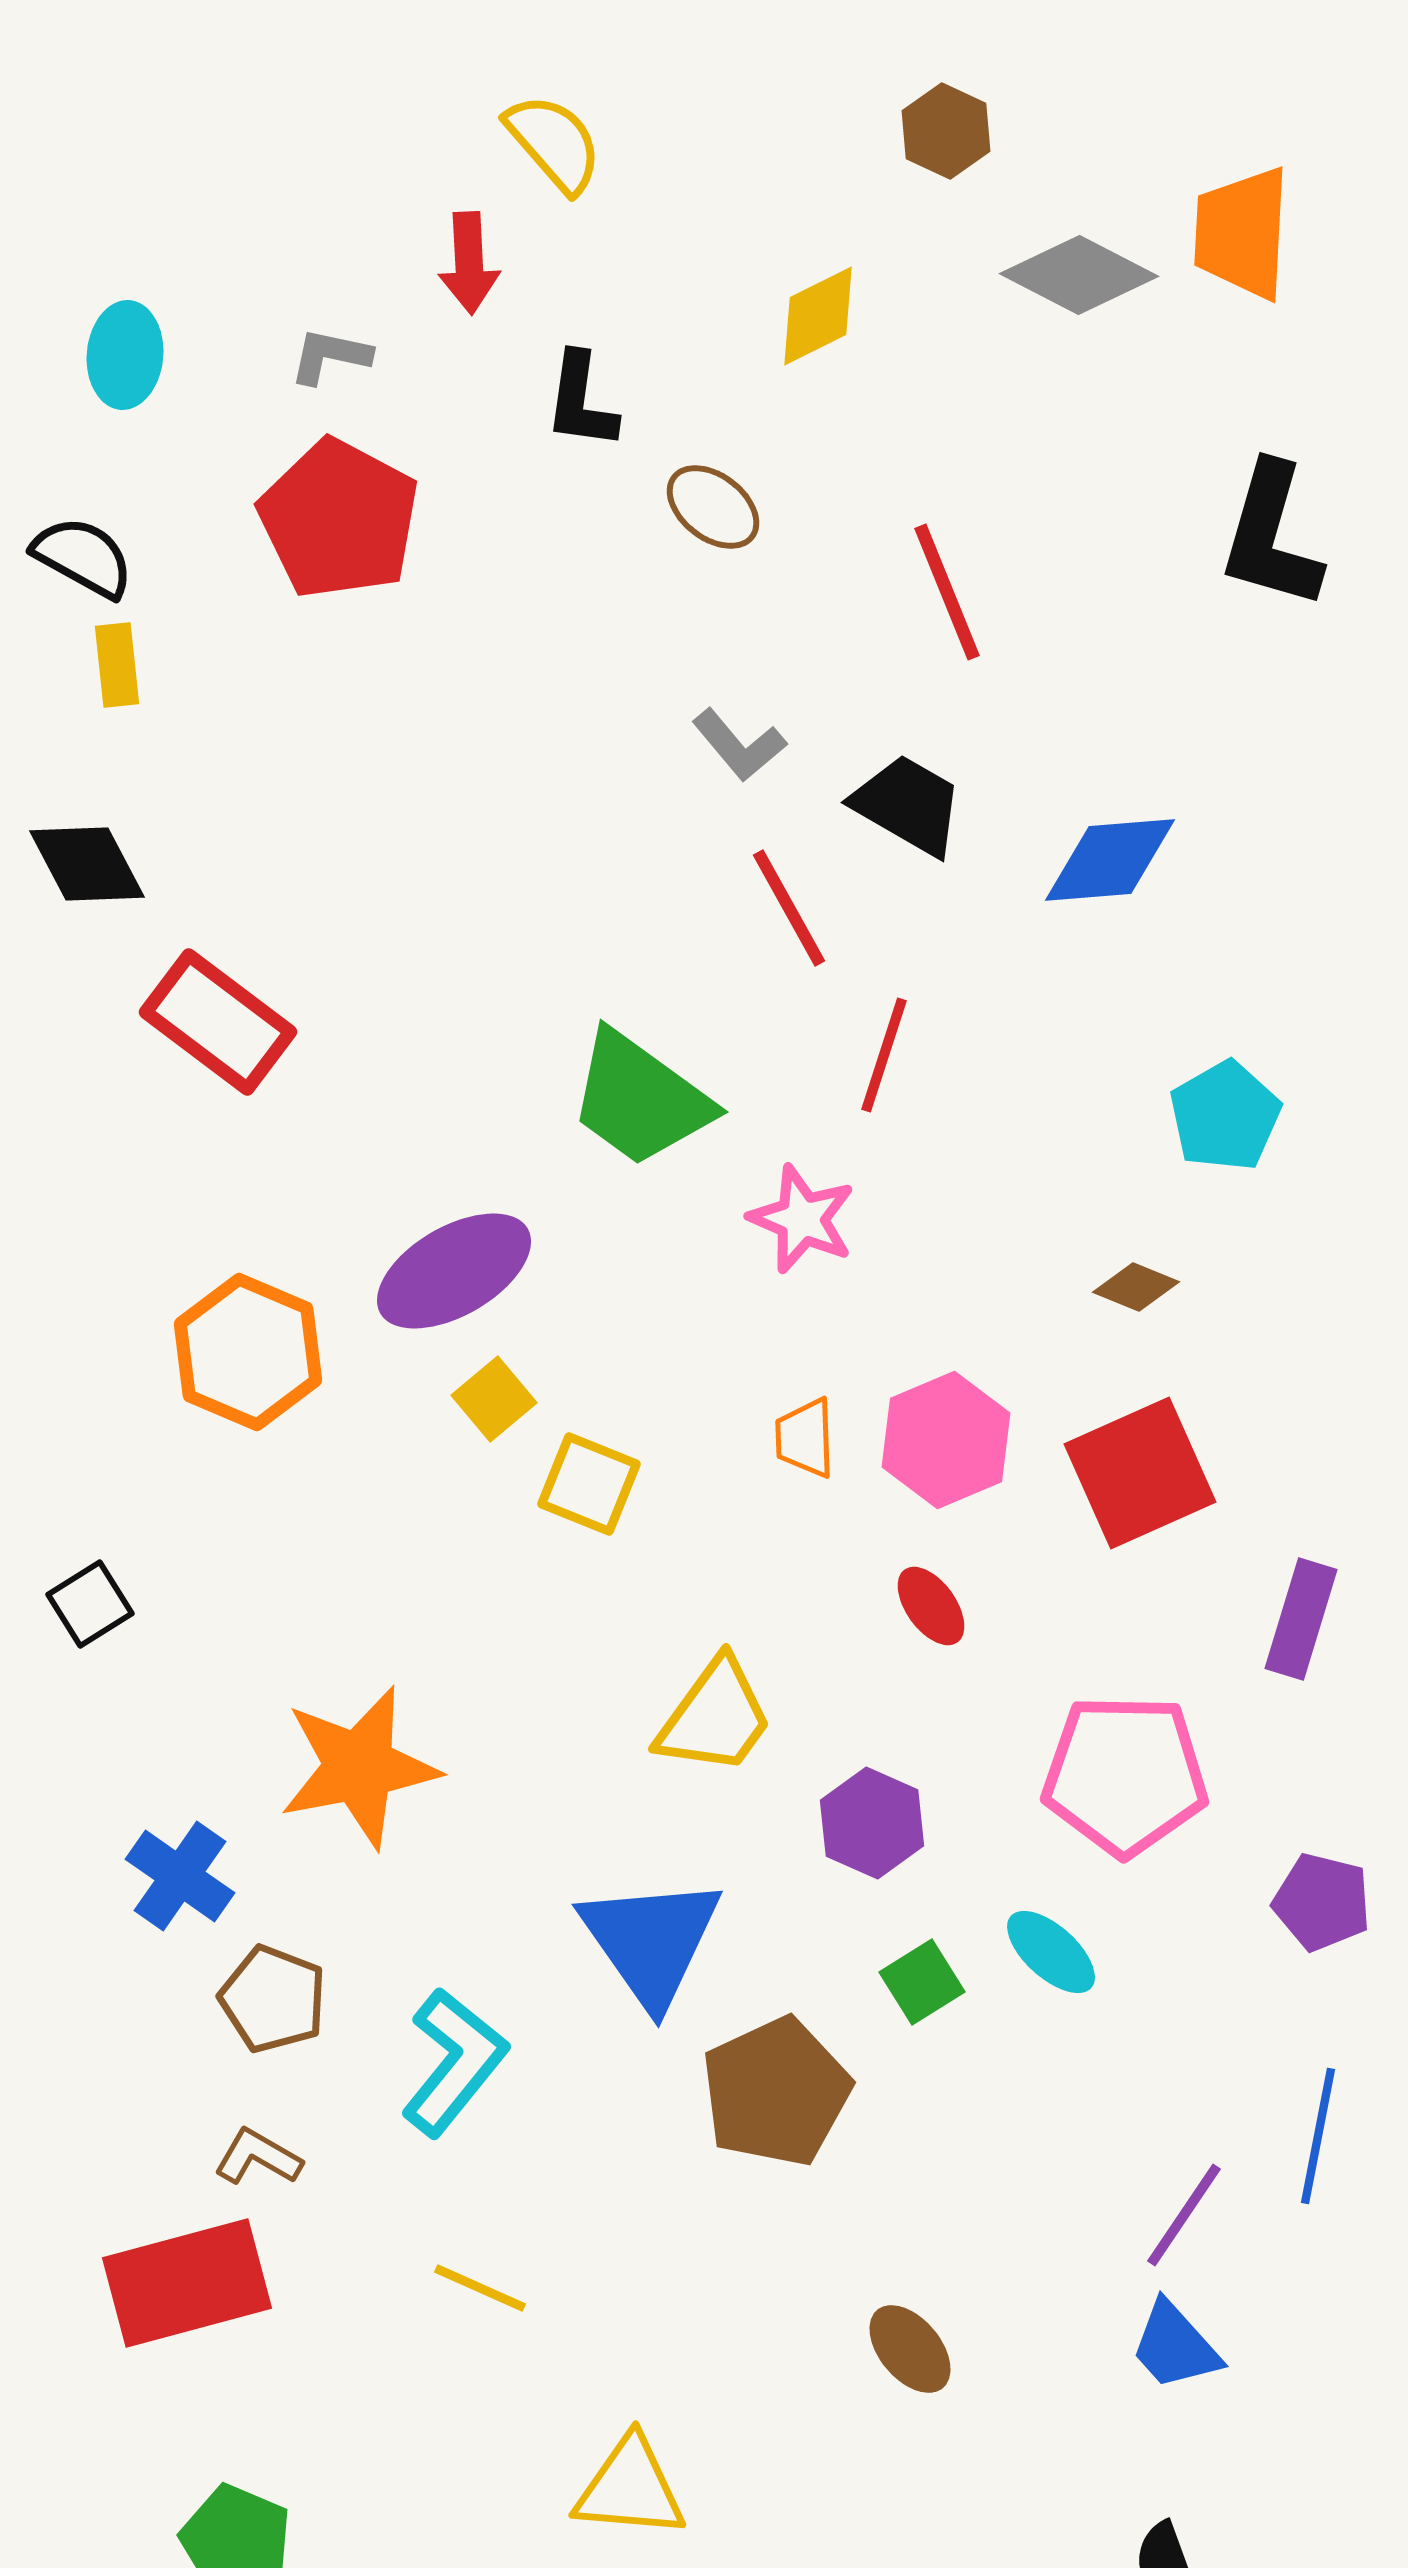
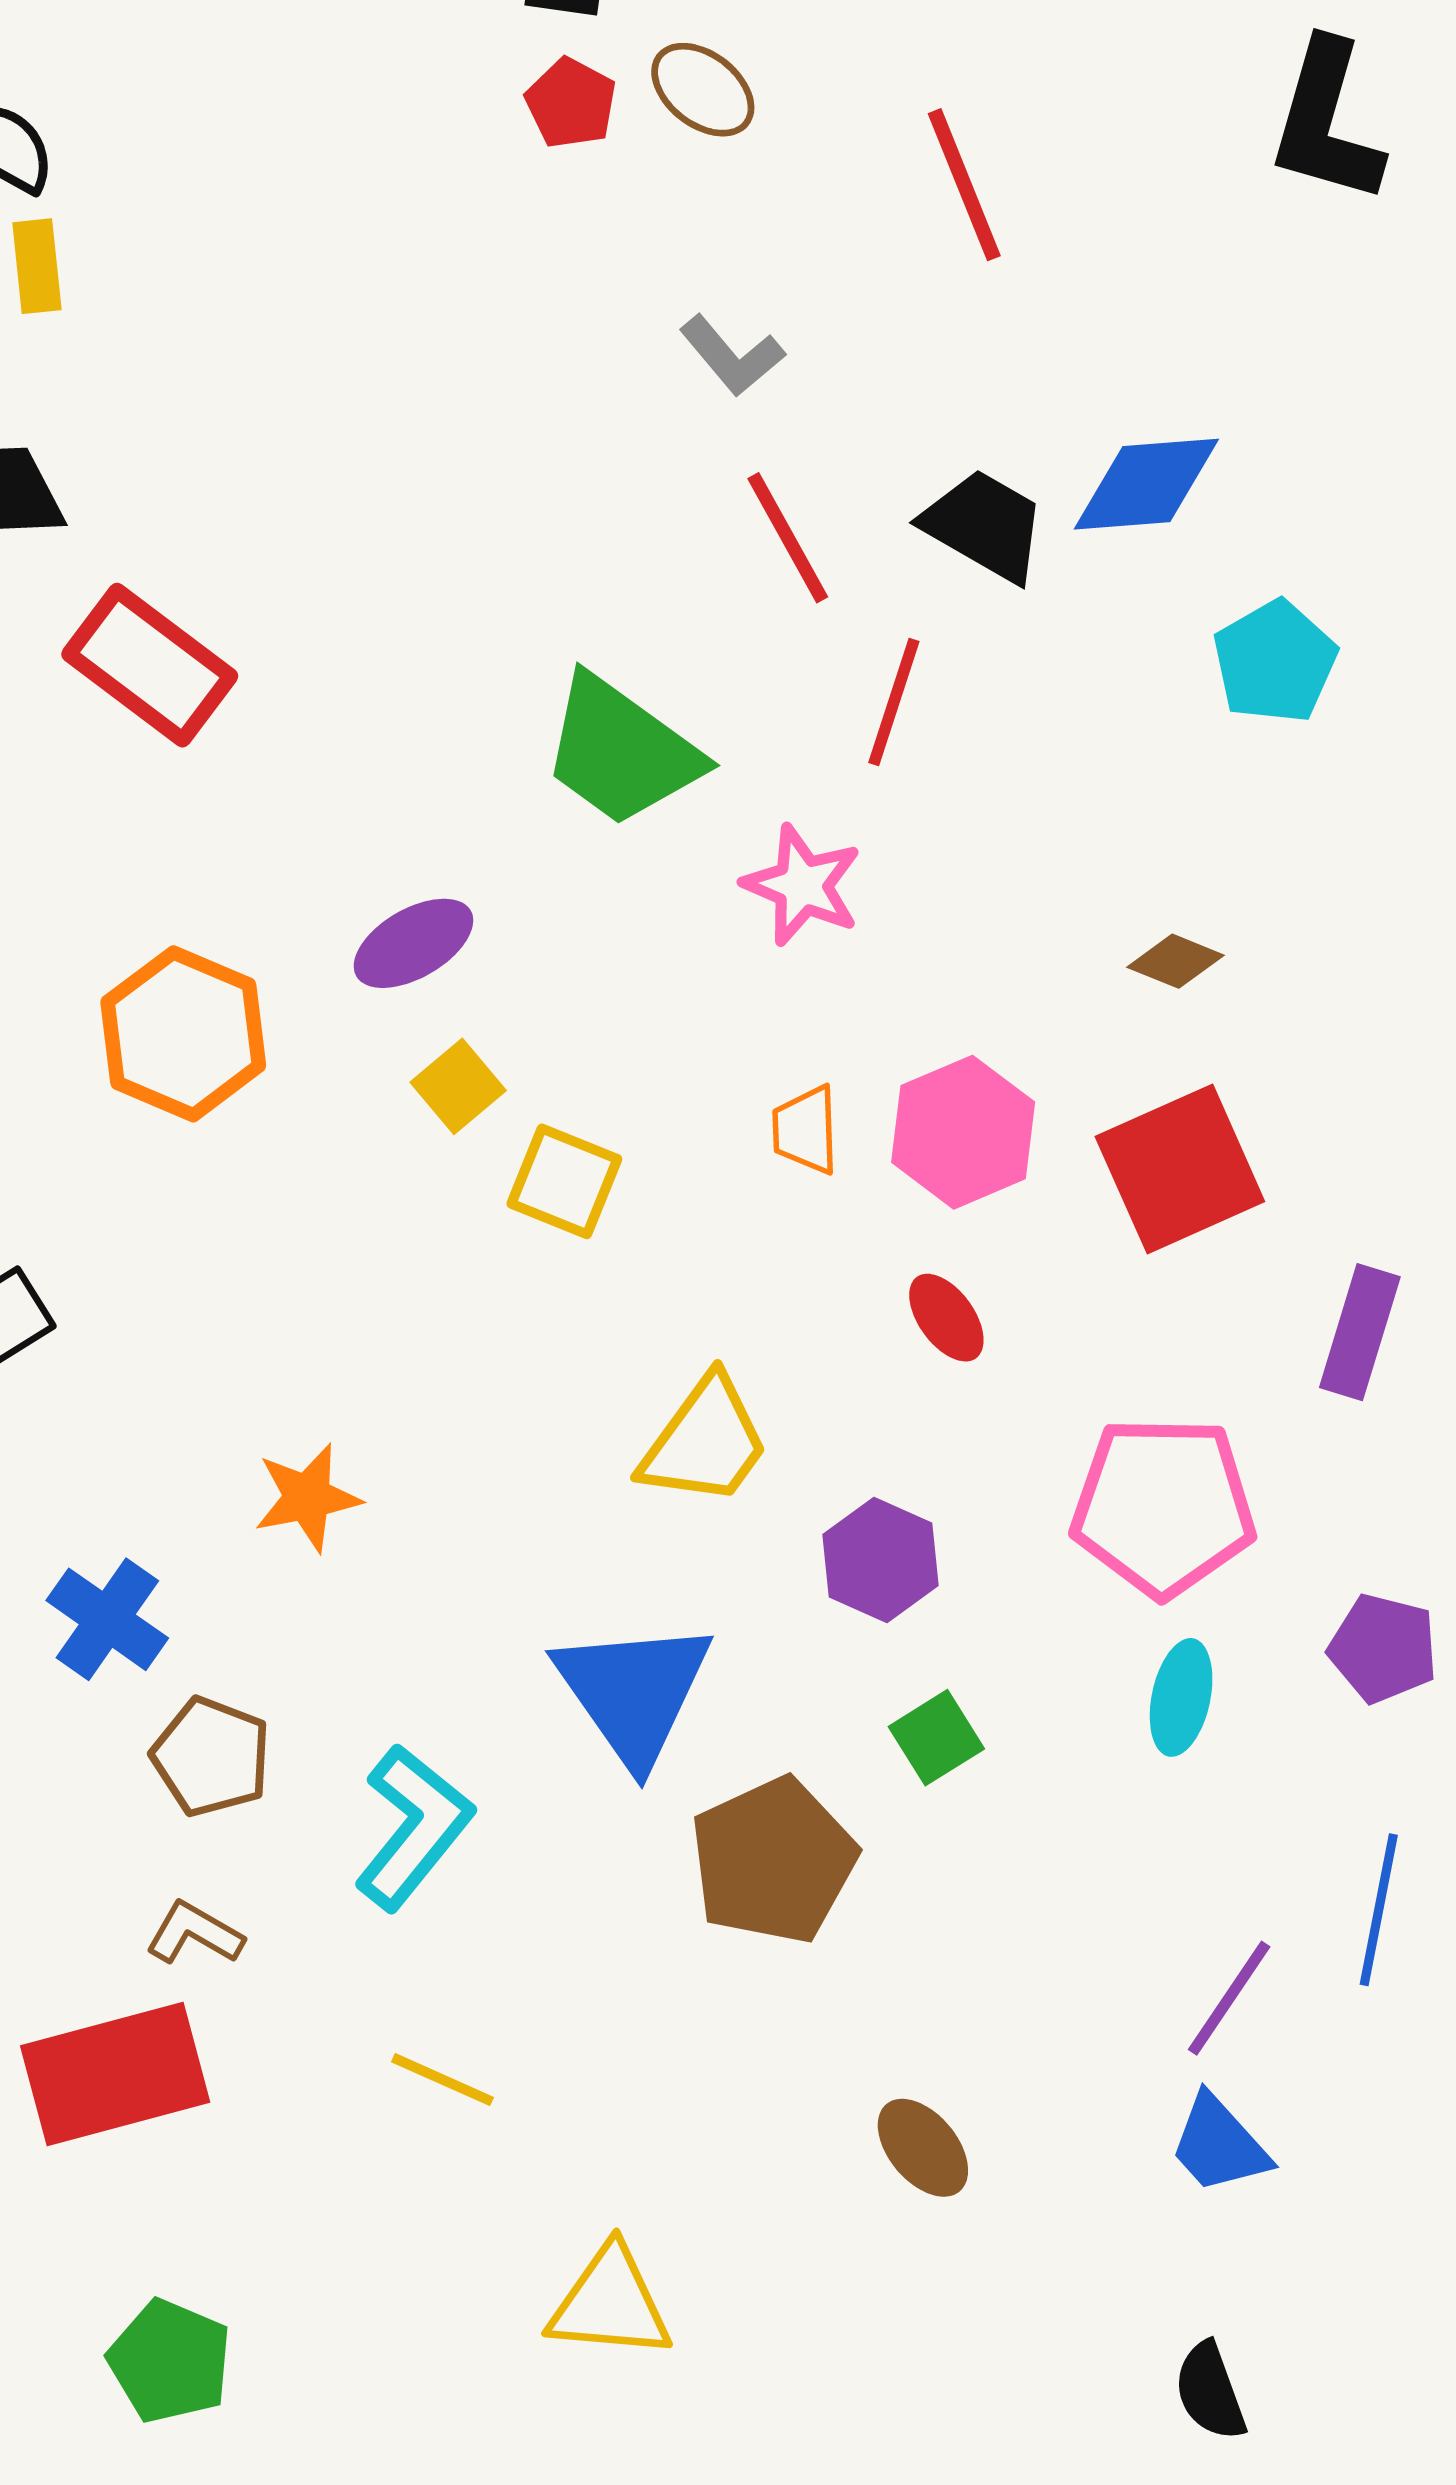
red pentagon: (339, 519) -> (571, 103), moved, size x0.5
black trapezoid: (908, 805) -> (984, 525), moved
cyan pentagon: (1225, 1116) -> (1275, 662), moved
purple ellipse: (454, 1271) -> (413, 943), size x0.7
orange star: (359, 1767) -> (307, 1497), size x0.6
cyan ellipse: (1051, 1952) -> (1181, 1697), moved, turned 60

